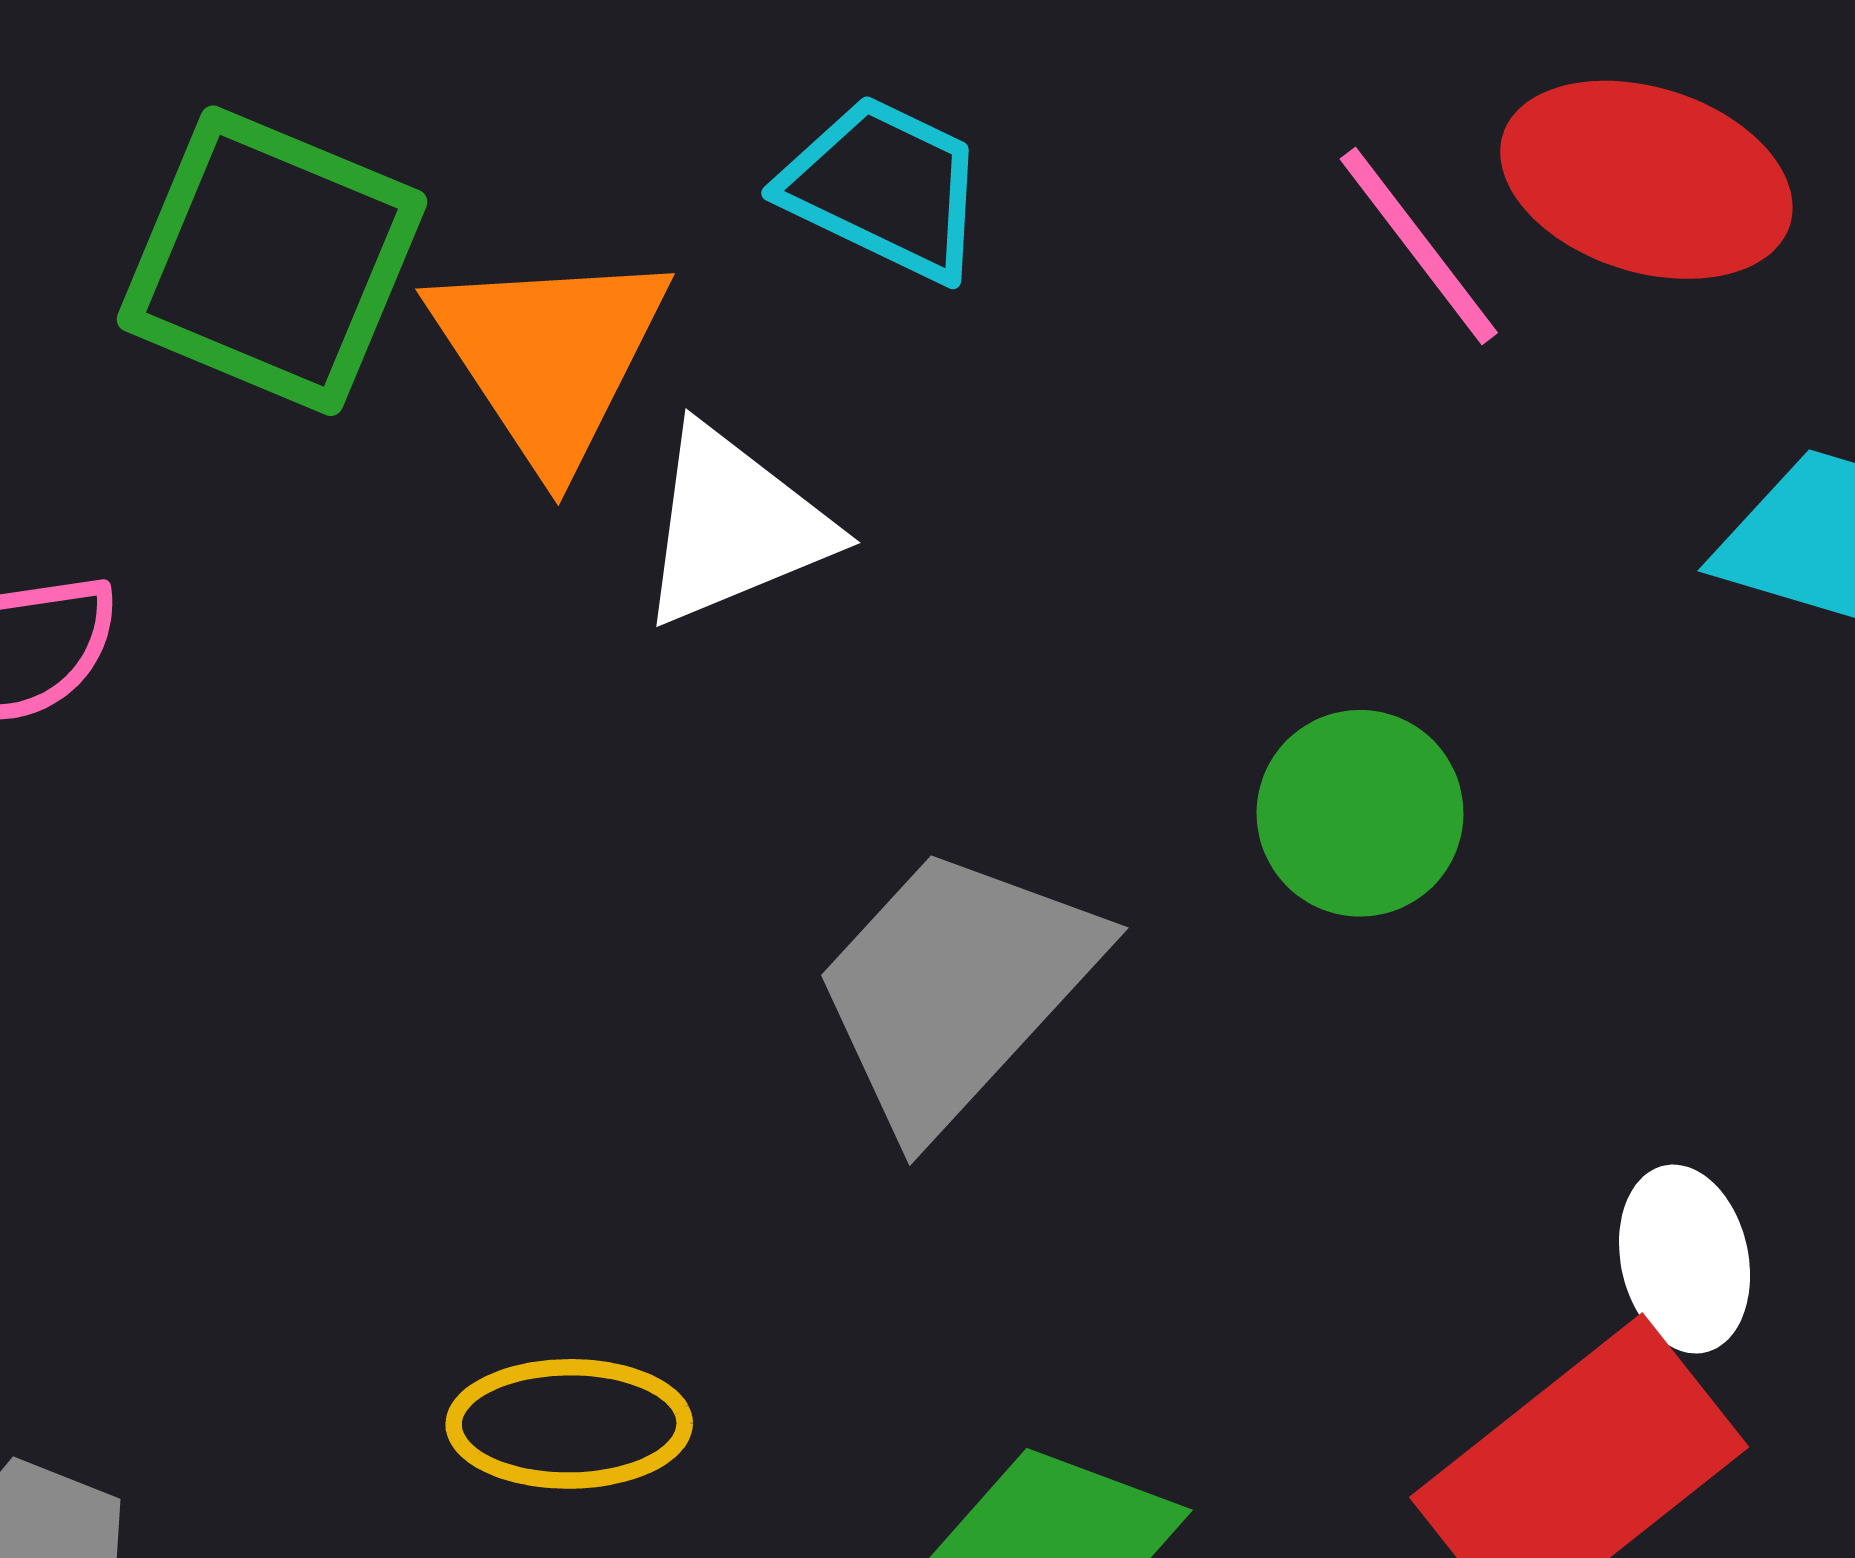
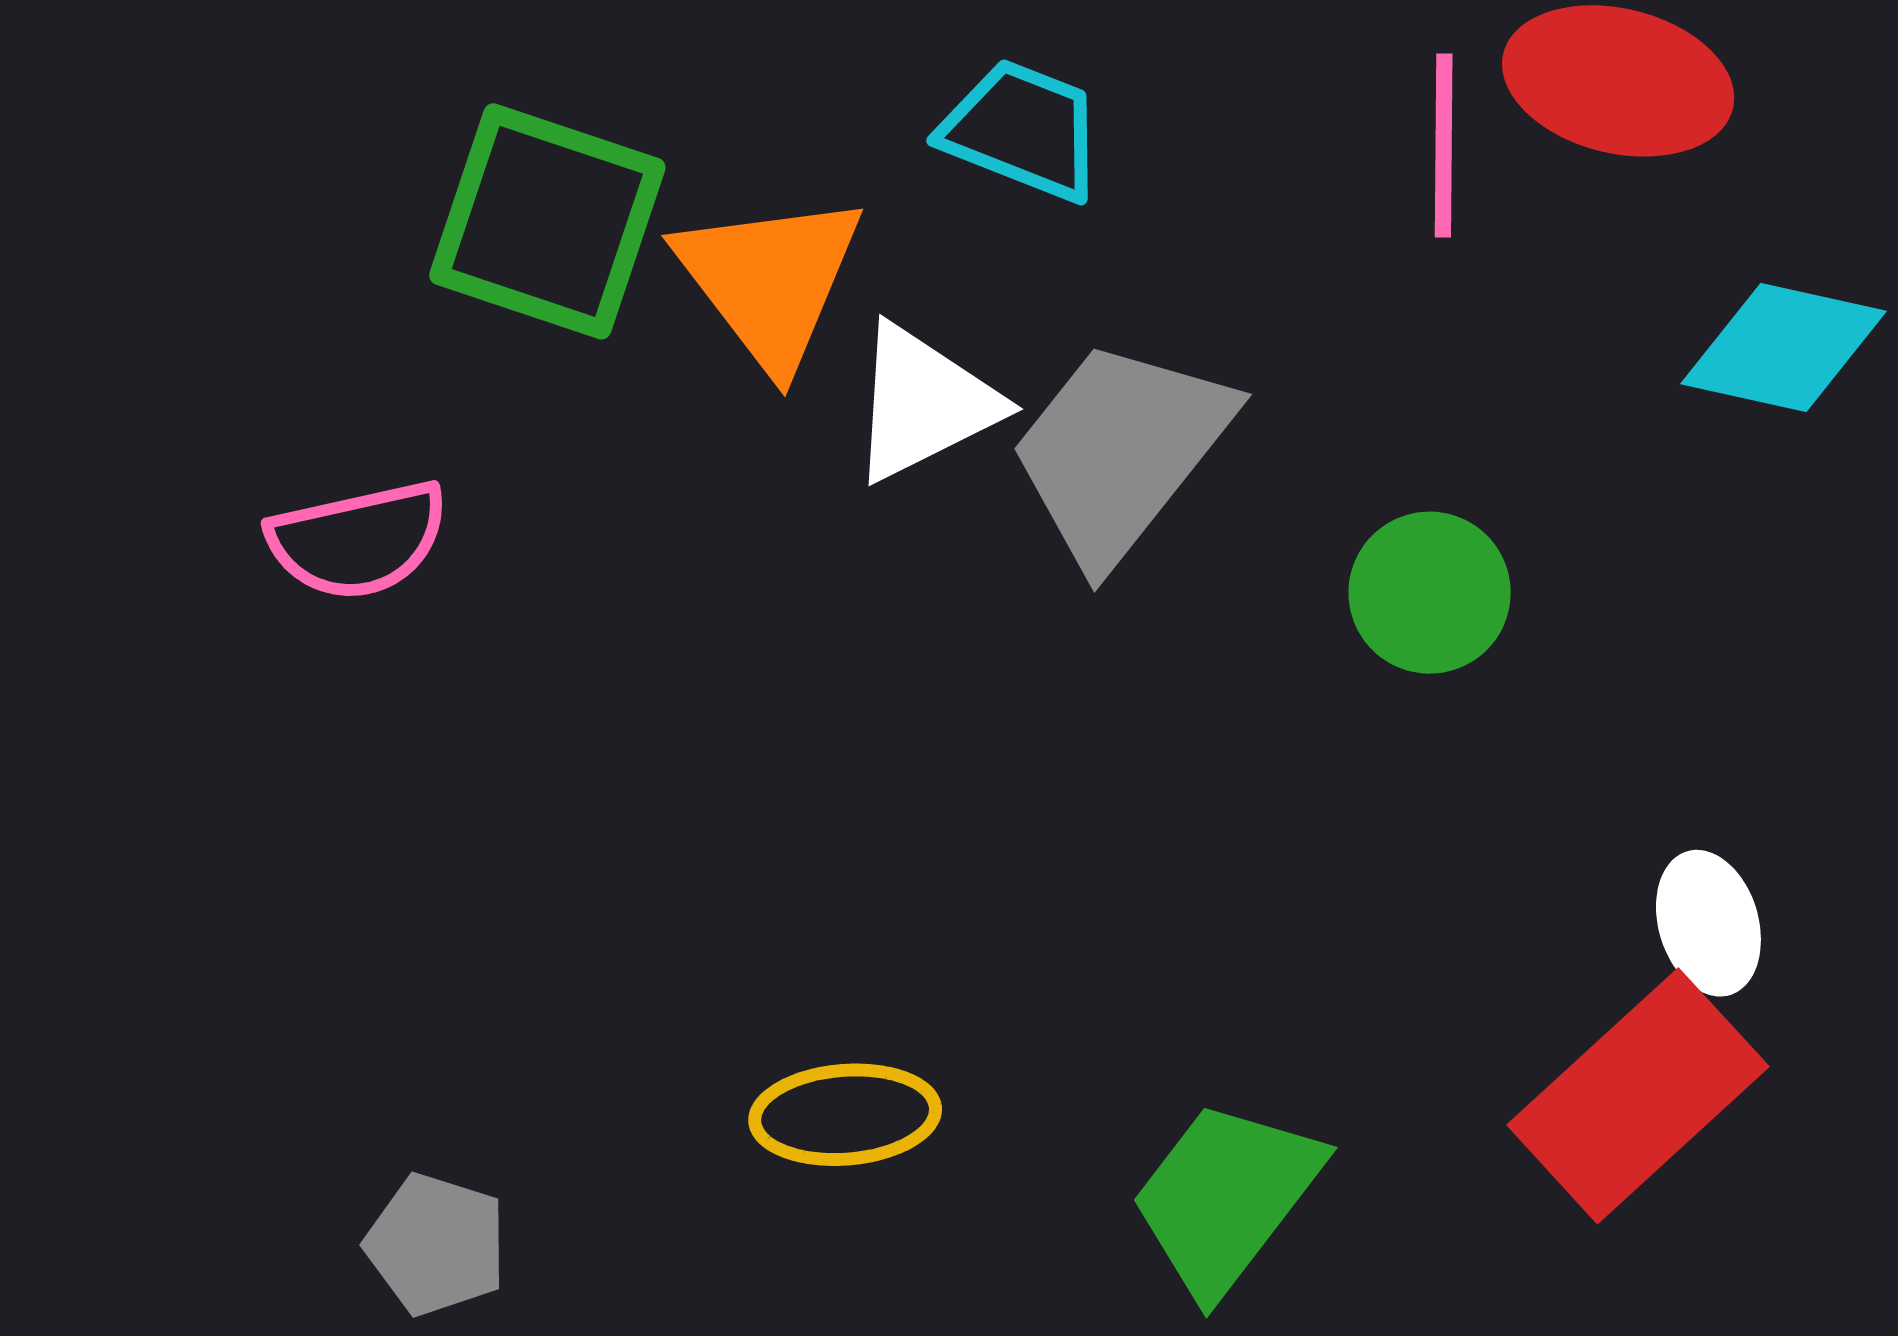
pink line: (1419, 246) -> (1444, 145), turned 42
gray trapezoid: (956, 988) -> (1120, 451), moved

